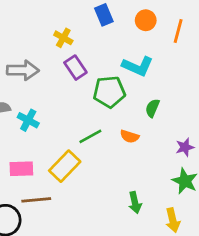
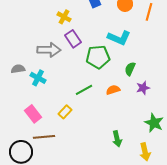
gray arrow: (23, 70) -> (49, 50), moved
orange semicircle: (129, 136) -> (113, 90), turned 144
purple star: (185, 147) -> (143, 88), moved
yellow rectangle: (65, 166) -> (65, 112), size x0.6
pink rectangle: (21, 169) -> (33, 114), turned 54

